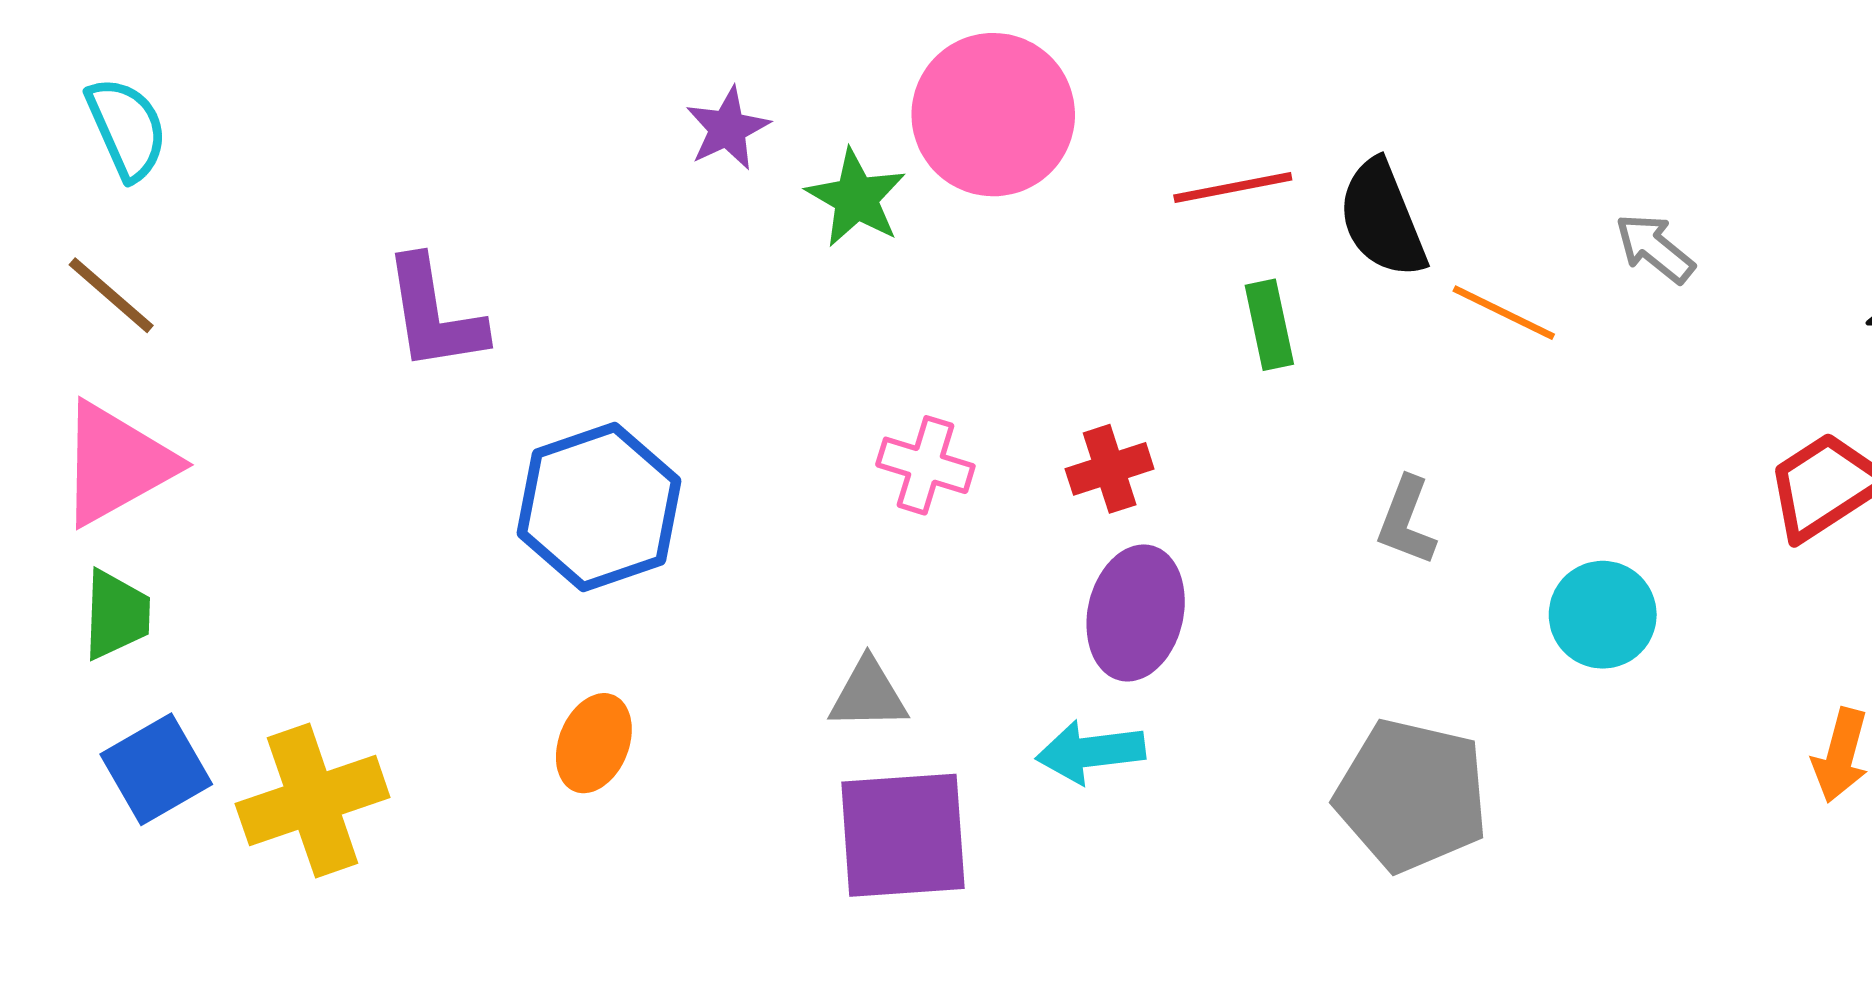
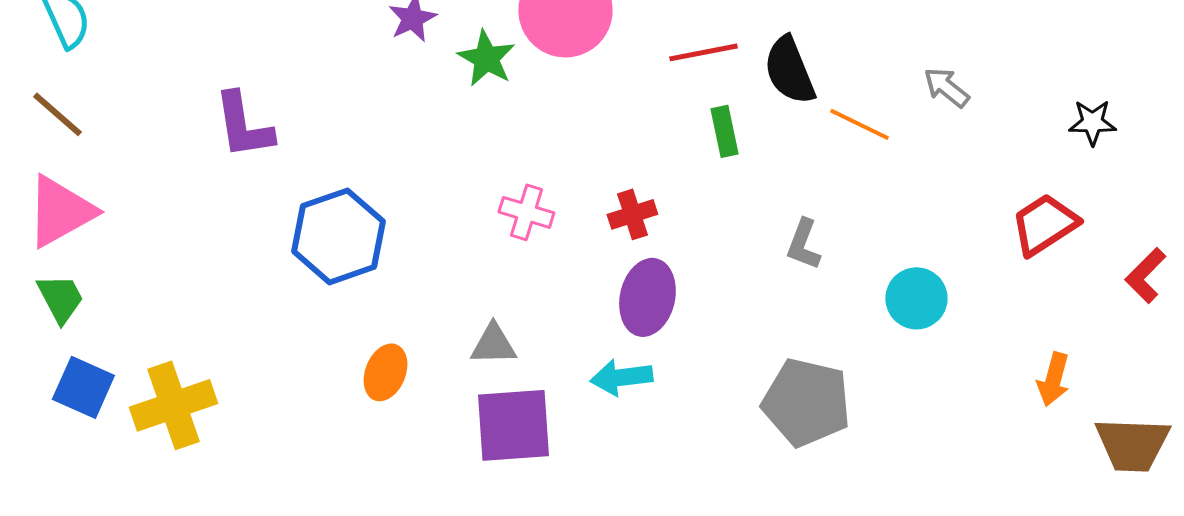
green trapezoid: (116, 615) -> (60, 298), turned -30
orange ellipse: (594, 743) -> (385, 372), moved
blue square: (156, 769) -> (83, 387), turned -36

